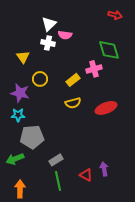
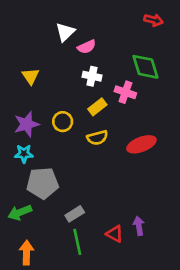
pink semicircle: (65, 35) -> (87, 47), turned -32
white cross: (48, 43) -> (92, 76), moved
pink cross: (94, 69) -> (125, 92), turned 35
yellow circle: (40, 79) -> (63, 122), moved
purple star: (20, 93) -> (27, 124), turned -30

